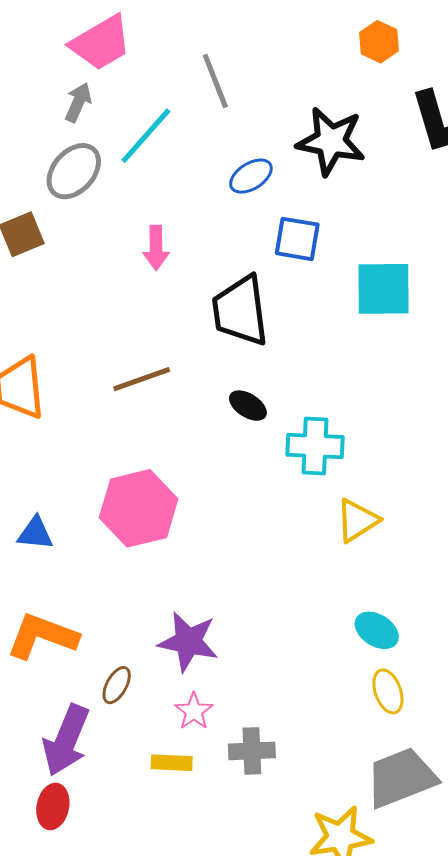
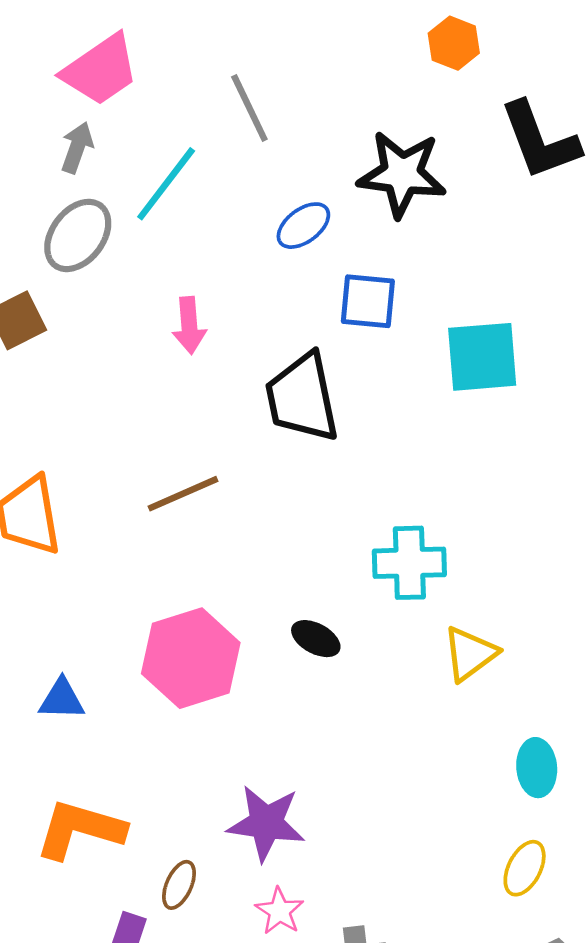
black ellipse: (248, 406) -> (316, 639), moved
cyan ellipse: (377, 630) -> (537, 768), moved, turned 57
yellow ellipse: (388, 691) -> (525, 868), turned 51

